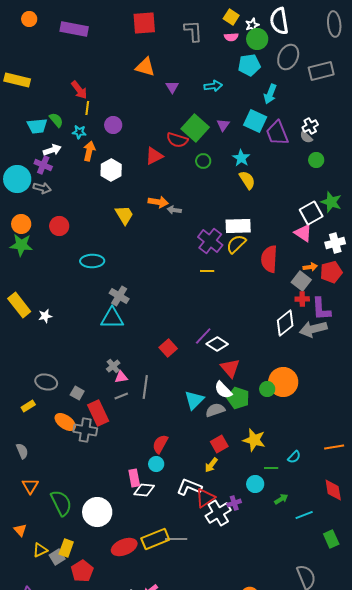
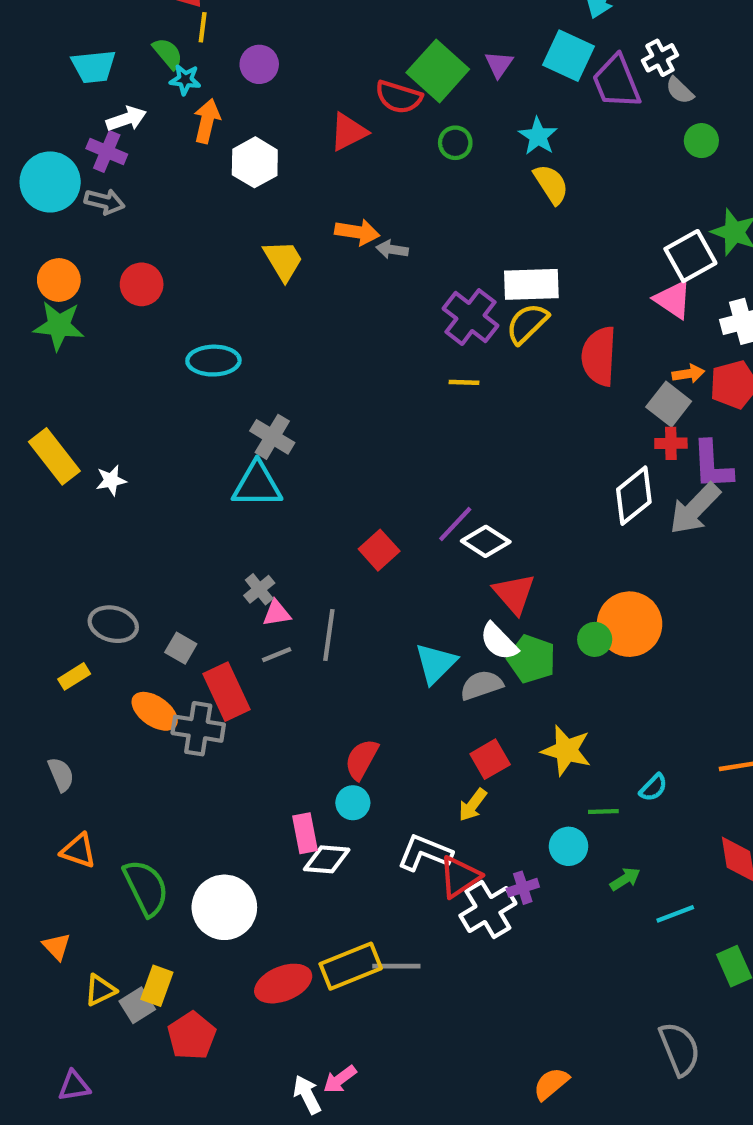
green semicircle: (56, 120) -> (168, 53), moved
white cross: (310, 126) -> (660, 58), moved
gray arrow: (313, 329) -> (695, 509), turned -32
orange triangle: (30, 486) -> (78, 851), turned -42

